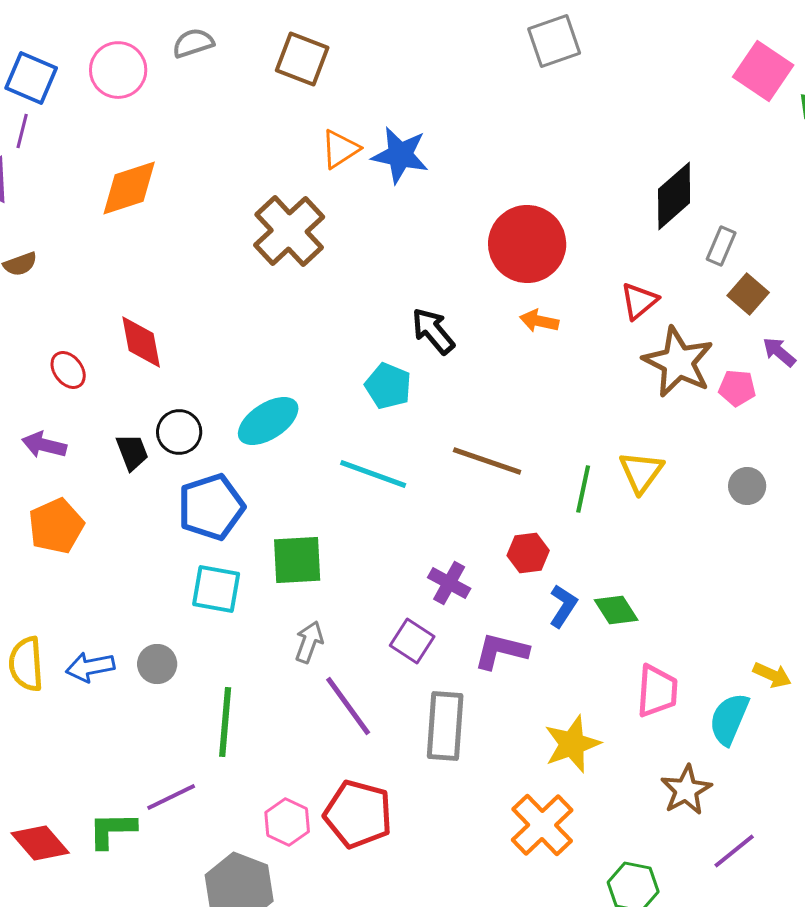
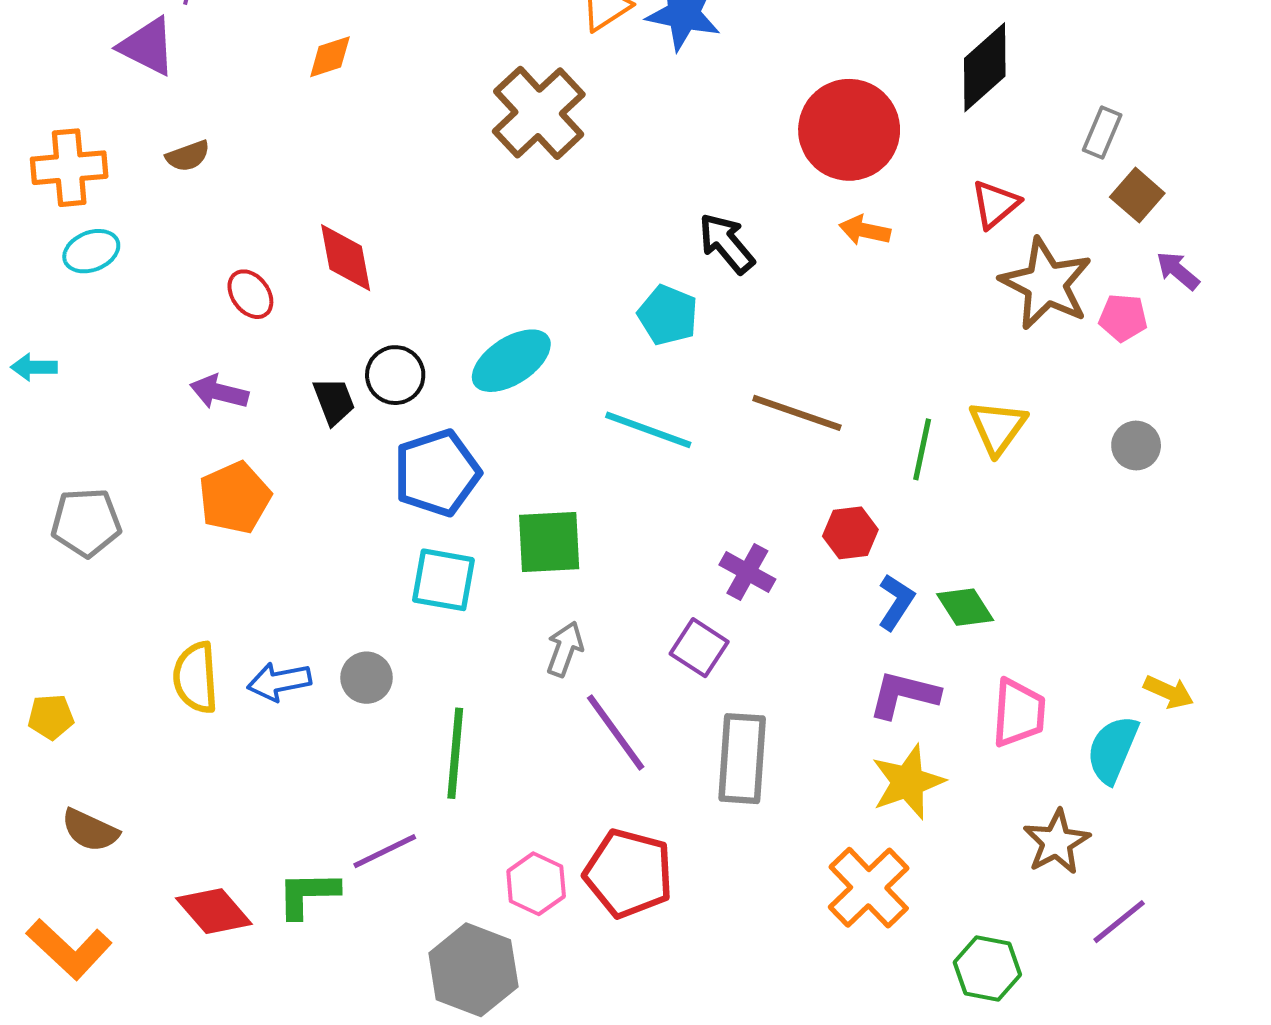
orange diamond: (129, 188) -> (330, 57), size x0.6
black diamond: (674, 196) -> (985, 67), moved
purple L-shape: (501, 651) -> (904, 695), moved

